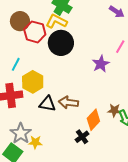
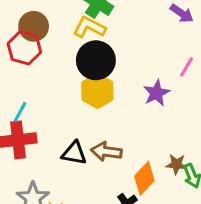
red hexagon: (35, 32) -> (24, 48), moved
cyan line: (16, 64) -> (20, 112), moved
yellow hexagon: (33, 82) -> (97, 91), moved

